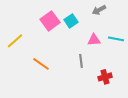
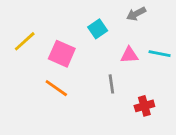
pink square: (50, 21) -> (62, 54), moved, turned -30
yellow line: (15, 41) -> (25, 41), moved

